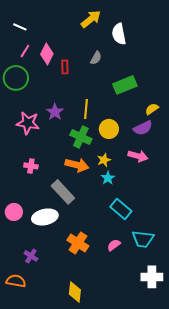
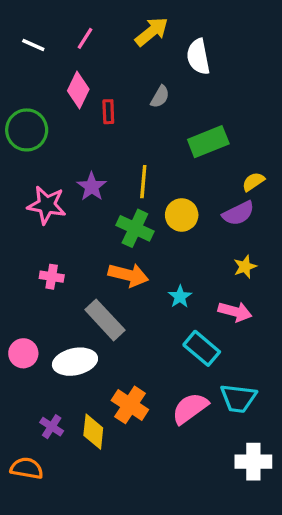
pink line: (25, 51) -> (85, 38), moved
pink arrow: (138, 156) -> (235, 312), moved
yellow star: (104, 160) -> (245, 267), moved
pink semicircle: (114, 245) -> (190, 408), size x1.6
yellow diamond: (75, 292) -> (93, 432), moved

